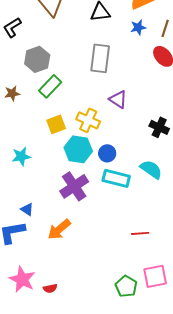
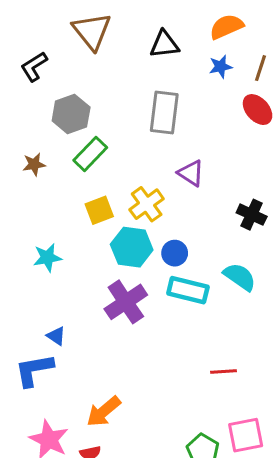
yellow cross: (88, 120) -> (147, 204), turned 30
orange arrow: (59, 229) -> (104, 411), moved

